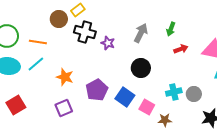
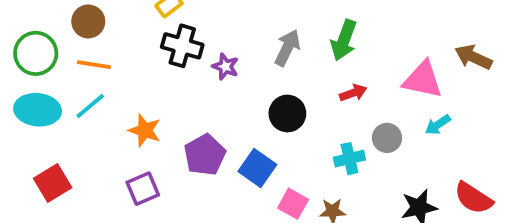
brown circle: (59, 19) -> (88, 21), moved
green arrow: (171, 29) -> (344, 40), size x1.5
red arrow: (181, 49) -> (353, 93), moved
gray circle: (194, 94) -> (387, 138), moved
pink square: (147, 107) -> (293, 204), moved

